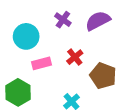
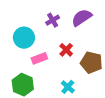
purple cross: (63, 20) -> (53, 20), turned 32

